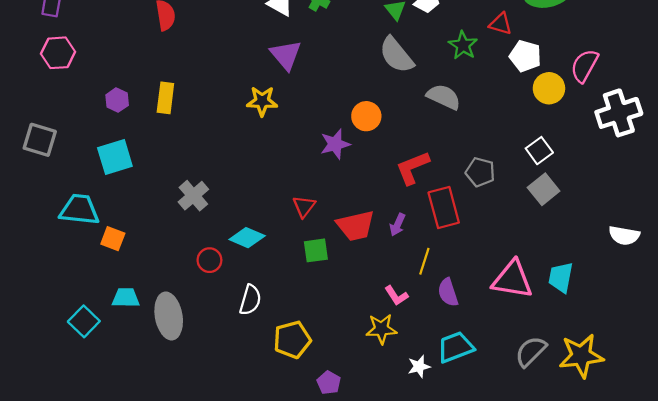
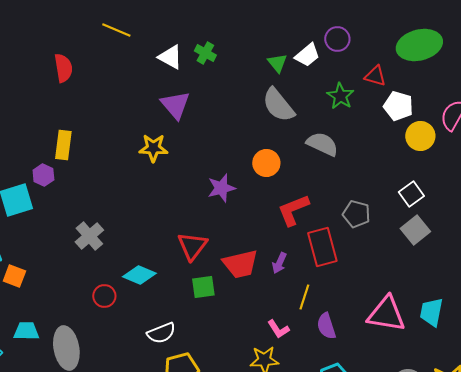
purple hexagon: (117, 100) -> (43, 175), moved
orange circle: (366, 116) -> (266, 163), moved
red triangle: (304, 206) -> (192, 246), size x1.4
white semicircle: (250, 300) -> (161, 333), moved, turned 52

